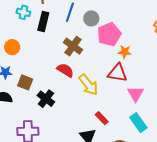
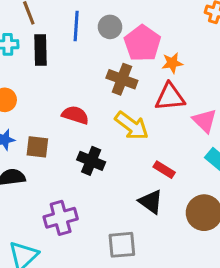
brown cross: (73, 46) -> (122, 79), moved
red semicircle: (65, 70) -> (75, 115), moved
black cross: (46, 99) -> (91, 161), moved

